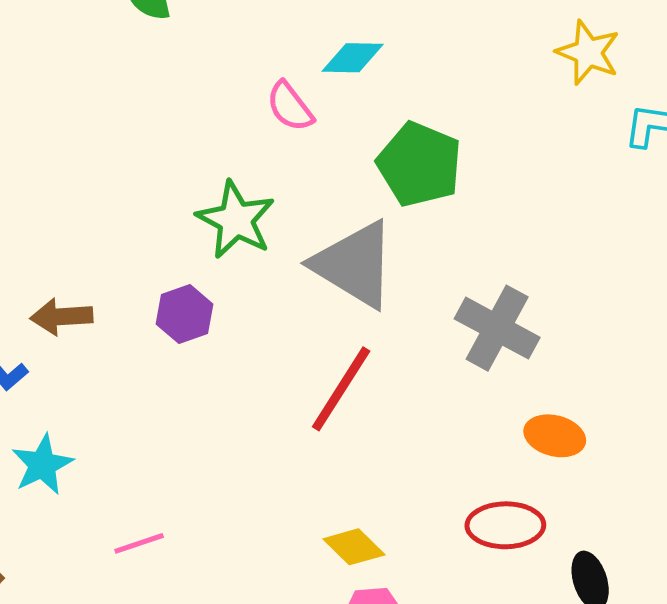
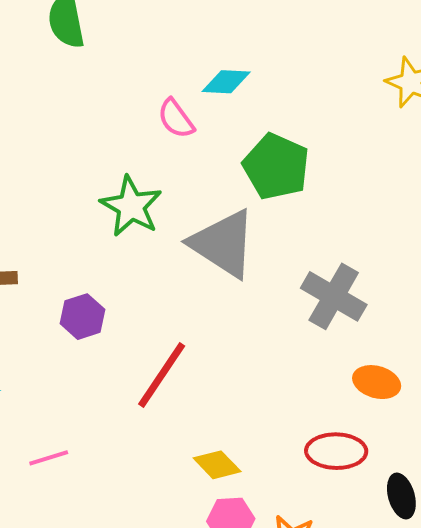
purple hexagon: (184, 314) -> (83, 317), moved
red line: (341, 389) -> (162, 375), moved

